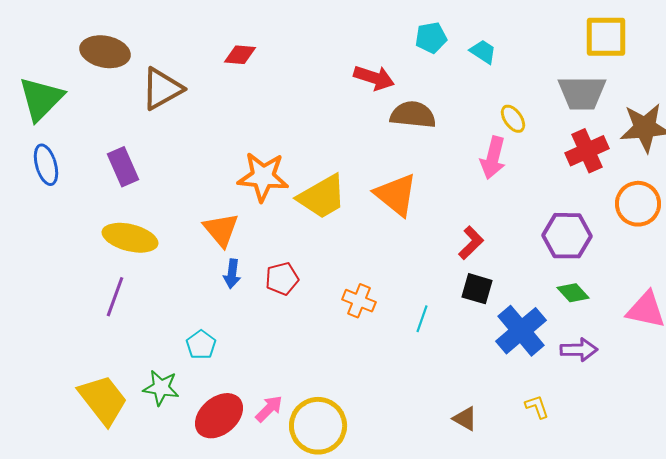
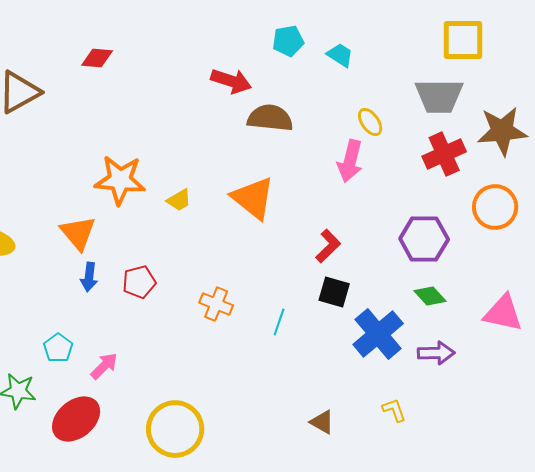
yellow trapezoid: (322, 197) -> (179, 200), size x0.5
pink arrow: (269, 409) -> (104, 366), moved

